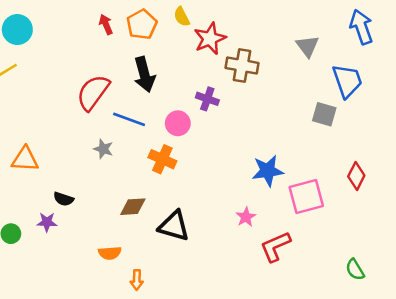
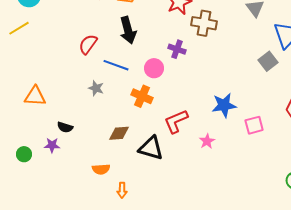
red semicircle: (93, 92) -> (88, 44), size x0.7
gray square: (324, 114) -> (268, 61), turned 36
pink square: (306, 196) -> (254, 125), size x0.7
red L-shape: (275, 247) -> (176, 121), moved

